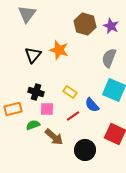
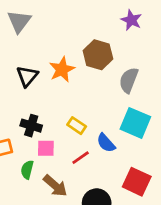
brown hexagon: (85, 24) -> (98, 55), moved
purple star: (111, 26) -> (131, 20), moved
orange star: (59, 50) -> (62, 69), turned 30
green semicircle: (33, 125) -> (27, 170), turned -56

